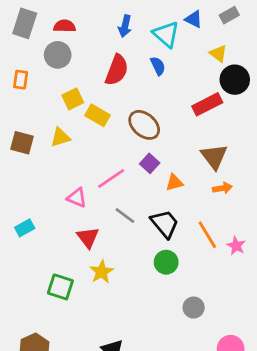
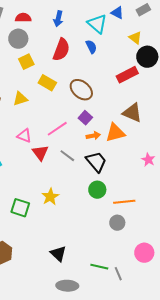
blue arrow: (125, 26) -> (58, 19), moved
yellow square: (73, 99) -> (26, 62), moved
brown triangle: (214, 157) -> (132, 113), turned -30
orange triangle: (174, 183) -> (115, 133), moved, size x1.5
orange arrow: (222, 188) -> (93, 136), moved
pink triangle: (77, 198) -> (24, 136), moved
orange line: (207, 235) -> (124, 202), moved, turned -65
red triangle: (88, 237) -> (40, 153), moved
pink star: (236, 246) -> (148, 160), moved

